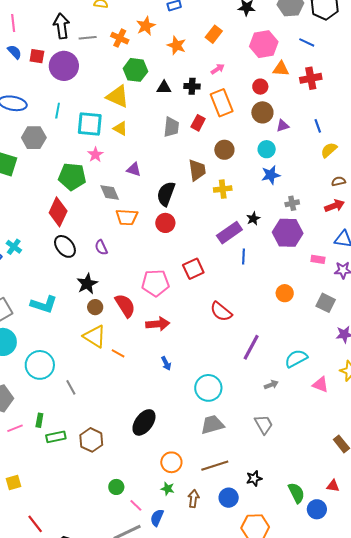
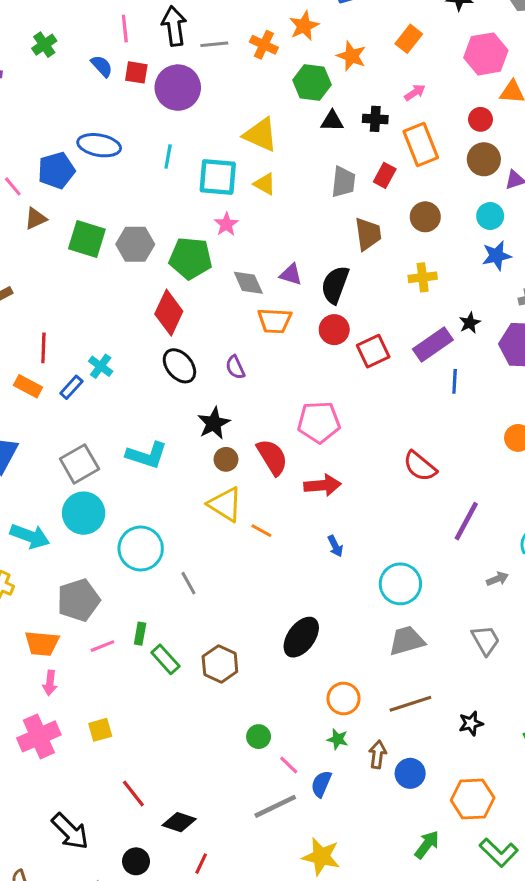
pink line: (13, 23) -> (125, 29), moved
green hexagon: (135, 70) -> (312, 82), moved
gray hexagon: (34, 138) -> (135, 244), moved
purple triangle: (134, 169) -> (291, 274), moved
brown trapezoid: (197, 170) -> (368, 234), moved
red square: (193, 269) -> (373, 351), moved
green rectangle: (56, 437) -> (165, 659), turned 60
blue circle: (229, 498) -> (410, 773), moved

